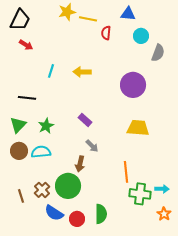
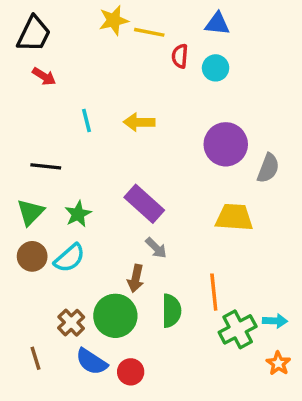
cyan circle: (141, 36) -> (216, 68), moved
gray semicircle: (158, 53) -> (268, 168), moved
cyan line: (51, 71) -> (86, 121), turned -32
purple rectangle: (85, 120) -> (144, 204), size x1.6
cyan semicircle: (41, 152) -> (70, 258), turned 144
green cross: (140, 194) -> (238, 329), turned -35
brown line: (21, 196) -> (36, 358), moved
green semicircle: (101, 214) -> (171, 311), moved

